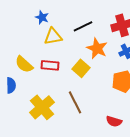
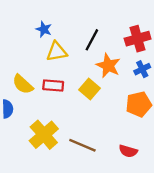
black line: (83, 26) -> (92, 40), turned -36
brown line: (75, 102) -> (82, 145), moved, turned -40

